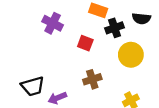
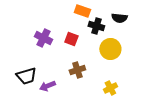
purple cross: (53, 23) -> (43, 38), moved
black cross: (115, 28) -> (96, 26), turned 35

